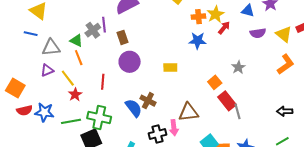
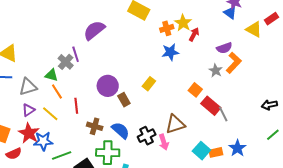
blue triangle: (248, 11) -> (230, 13), moved, turned 32
purple semicircle: (258, 33) -> (224, 48), moved
brown rectangle: (123, 37) -> (124, 100), moved
orange L-shape: (286, 64) -> (234, 63), moved
yellow rectangle: (170, 67) -> (149, 84), turned -40
red line: (103, 82) -> (76, 106), moved
red star: (75, 95) -> (29, 133), moved, size x1.5
brown cross: (148, 101) -> (95, 126), moved
blue star: (44, 112) -> (43, 141), moved
green cross: (99, 118) -> (108, 153), moved
black cross: (158, 134) -> (147, 136), moved

